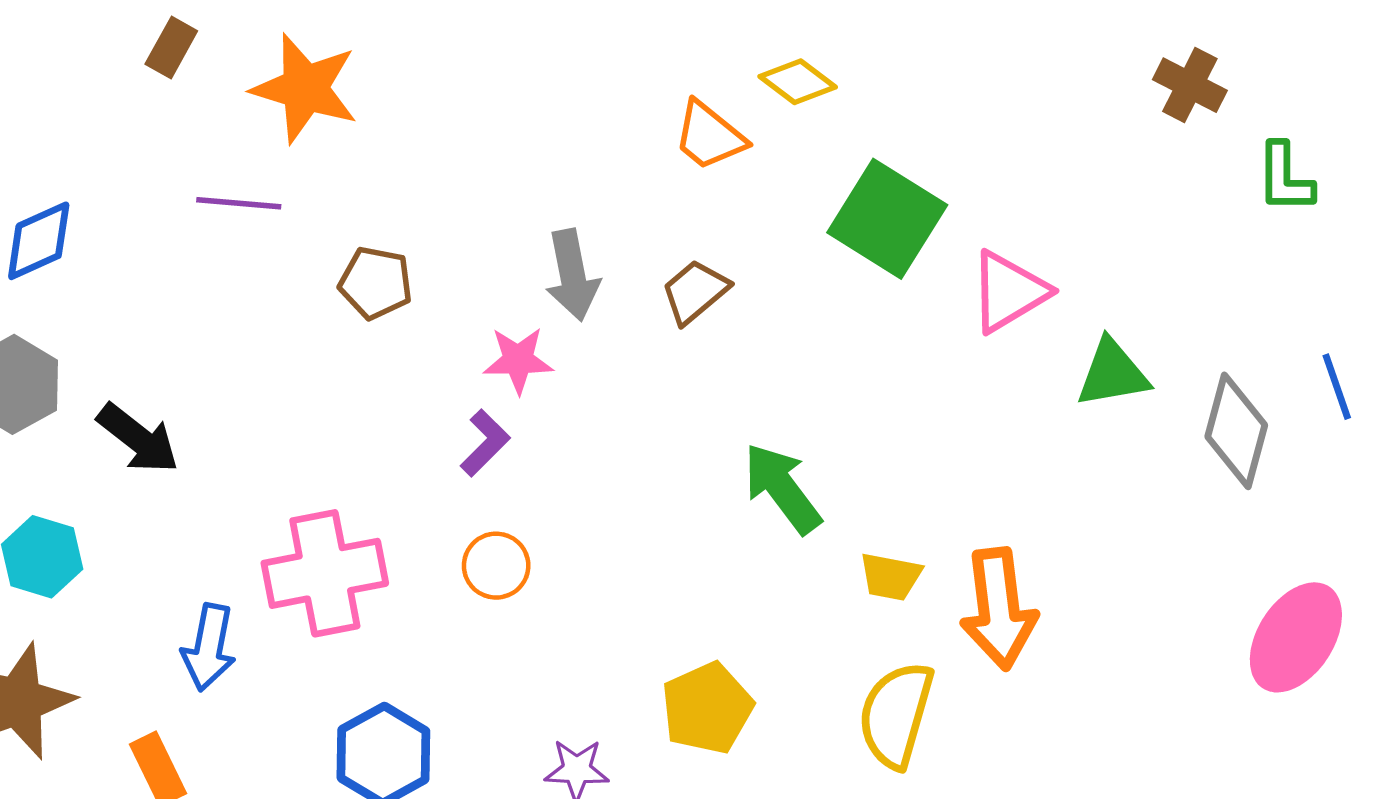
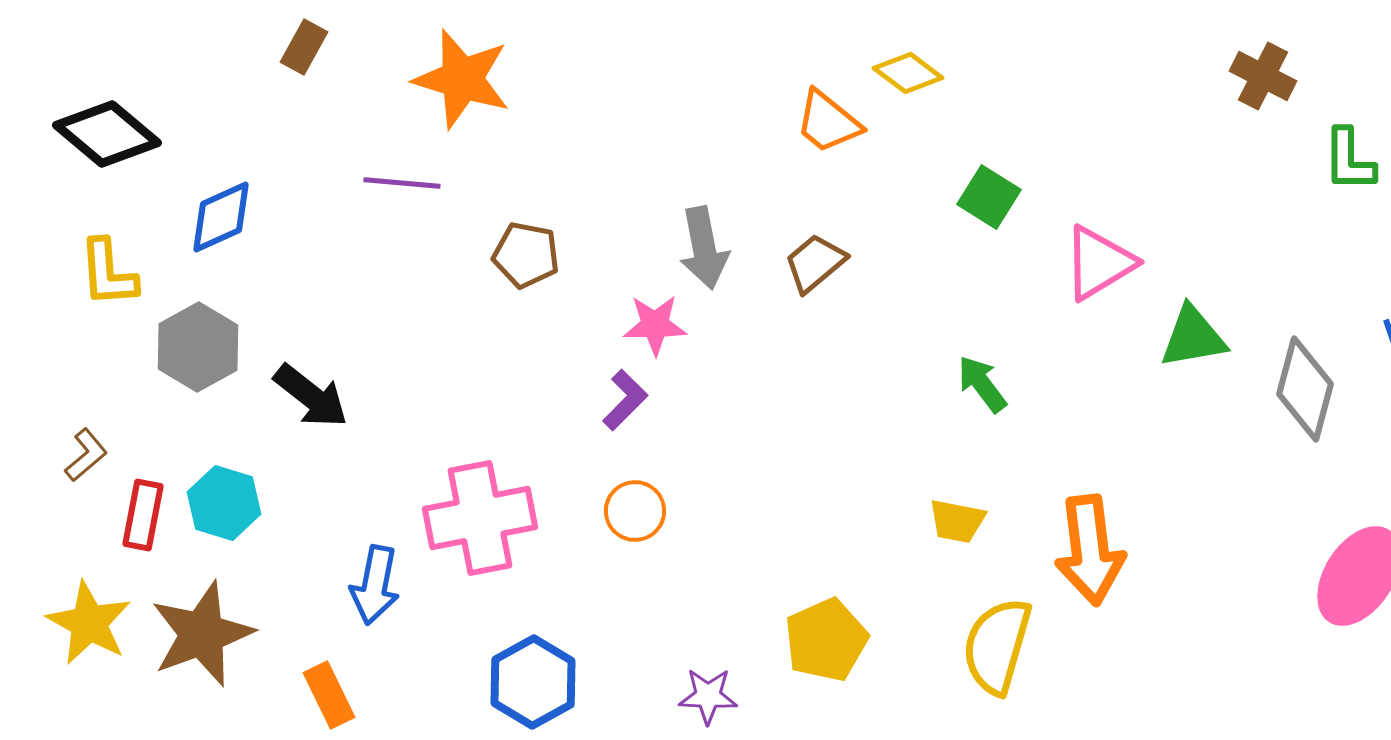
brown rectangle: (171, 47) -> (304, 47), moved
green square: (887, 219) -> (989, 197), size x0.6
green arrow: (782, 488) -> (982, 384), moved, size x0.7
yellow trapezoid: (890, 577) -> (957, 521), moved

